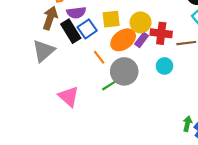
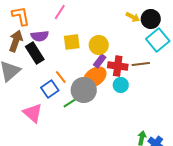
blue square: (87, 29) -> (50, 89), moved
red cross: (161, 33) -> (118, 66), moved
orange ellipse: (123, 40) -> (95, 77), moved

